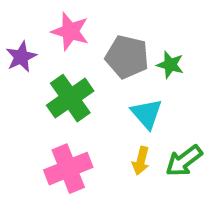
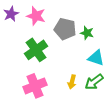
purple star: (21, 57) -> (11, 14), moved
cyan triangle: (147, 114) -> (96, 58), moved, turned -30

